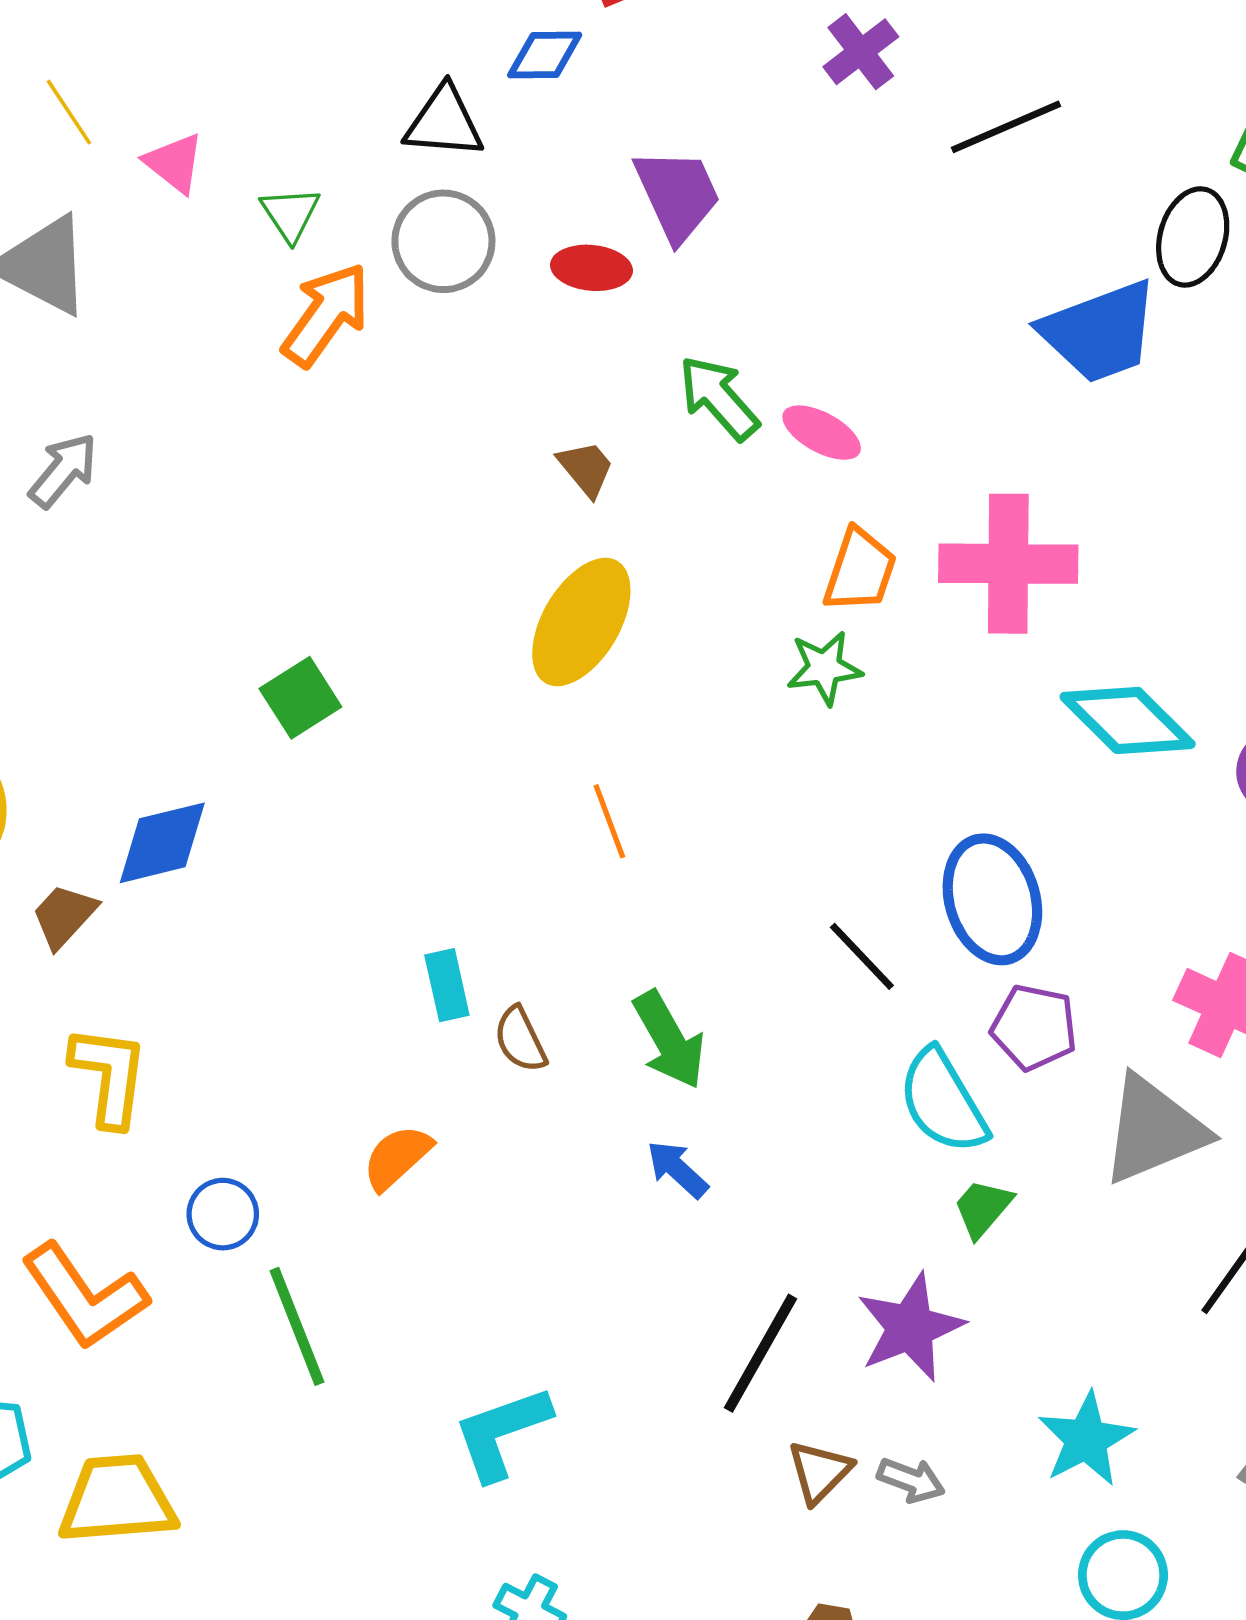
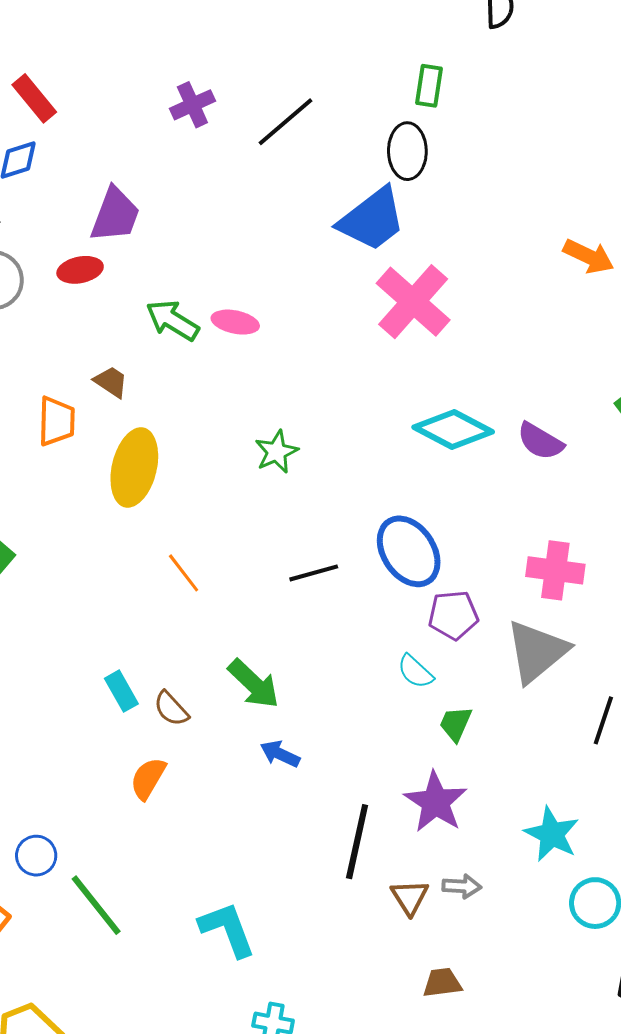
purple cross: (861, 52) -> (192, 105), turned 30
purple trapezoid: (677, 195) -> (115, 215), turned 62
pink cross: (1008, 564) -> (413, 302), moved, turned -32
orange trapezoid: (860, 570) -> (57, 421), moved
black line: (862, 956) -> (314, 573), moved, turned -45
cyan semicircle: (943, 1101) -> (415, 672), size x0.6
orange semicircle: (397, 1157) -> (148, 778), moved
cyan L-shape: (502, 1433) -> (227, 929), turned 106

